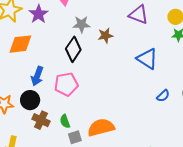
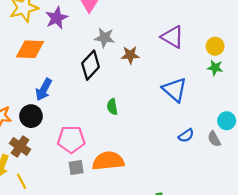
pink pentagon: (66, 84) -> (71, 139), moved
brown cross: (41, 120) -> (20, 146), moved
green semicircle: (65, 121) -> (112, 107), moved

